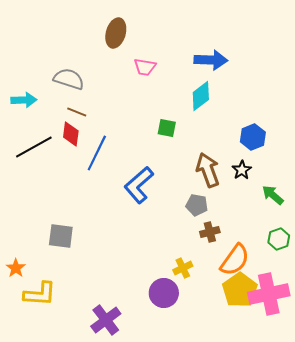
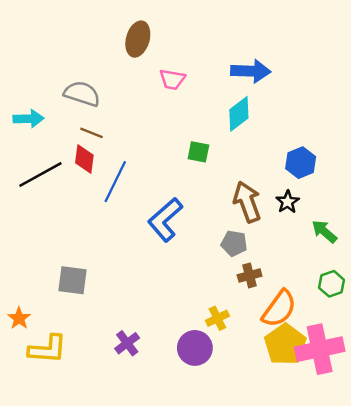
purple cross: (106, 320) -> (127, 343), moved, size x0.7

